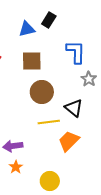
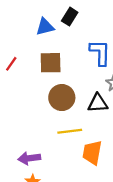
black triangle: (74, 108) -> (98, 103), moved, turned -42
orange trapezoid: (69, 141) -> (92, 153), turned -35

